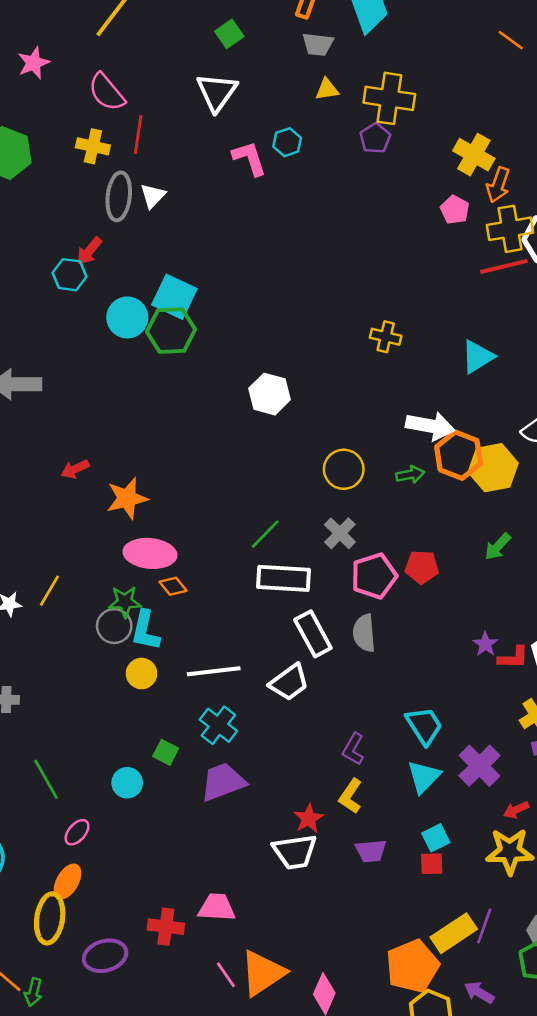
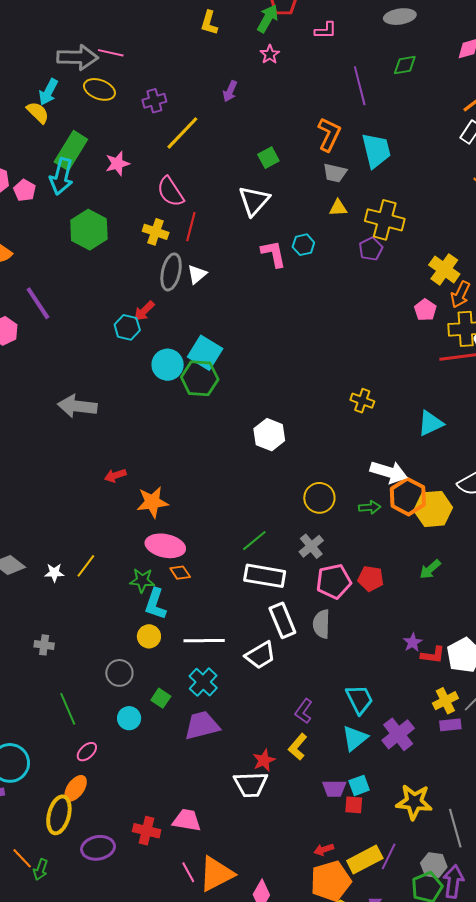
gray circle: (114, 626) -> (119, 673), moved
red arrow: (516, 810) -> (324, 850), moved
purple trapezoid: (371, 851) -> (334, 788), moved

